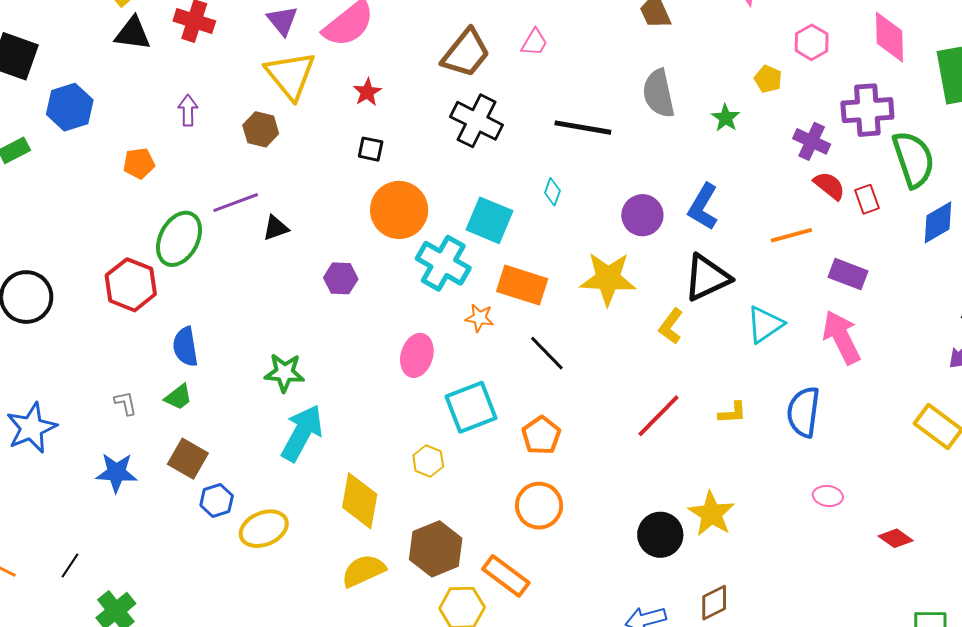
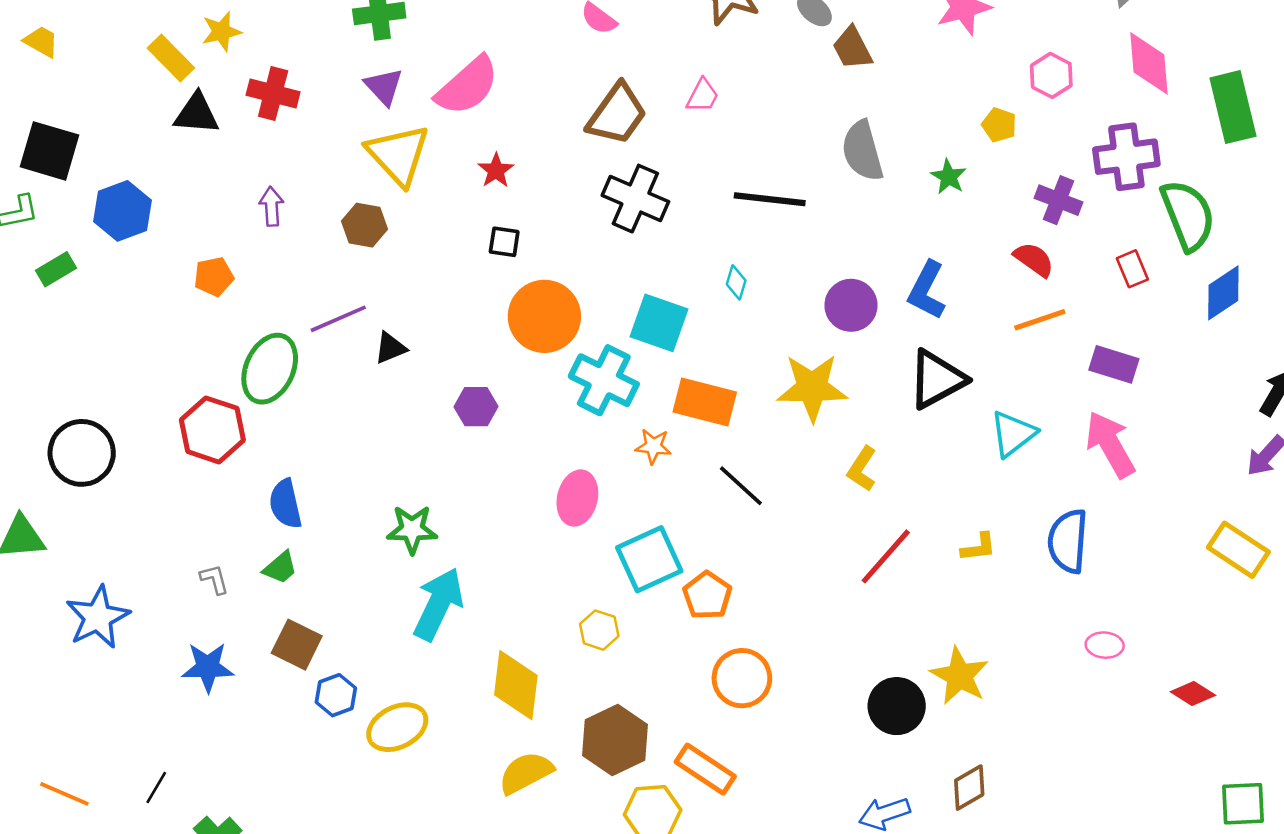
red semicircle: (829, 186) -> (1034, 260), moved
yellow L-shape: (671, 326) -> (862, 469), moved
orange pentagon: (541, 435) -> (707, 595), moved

